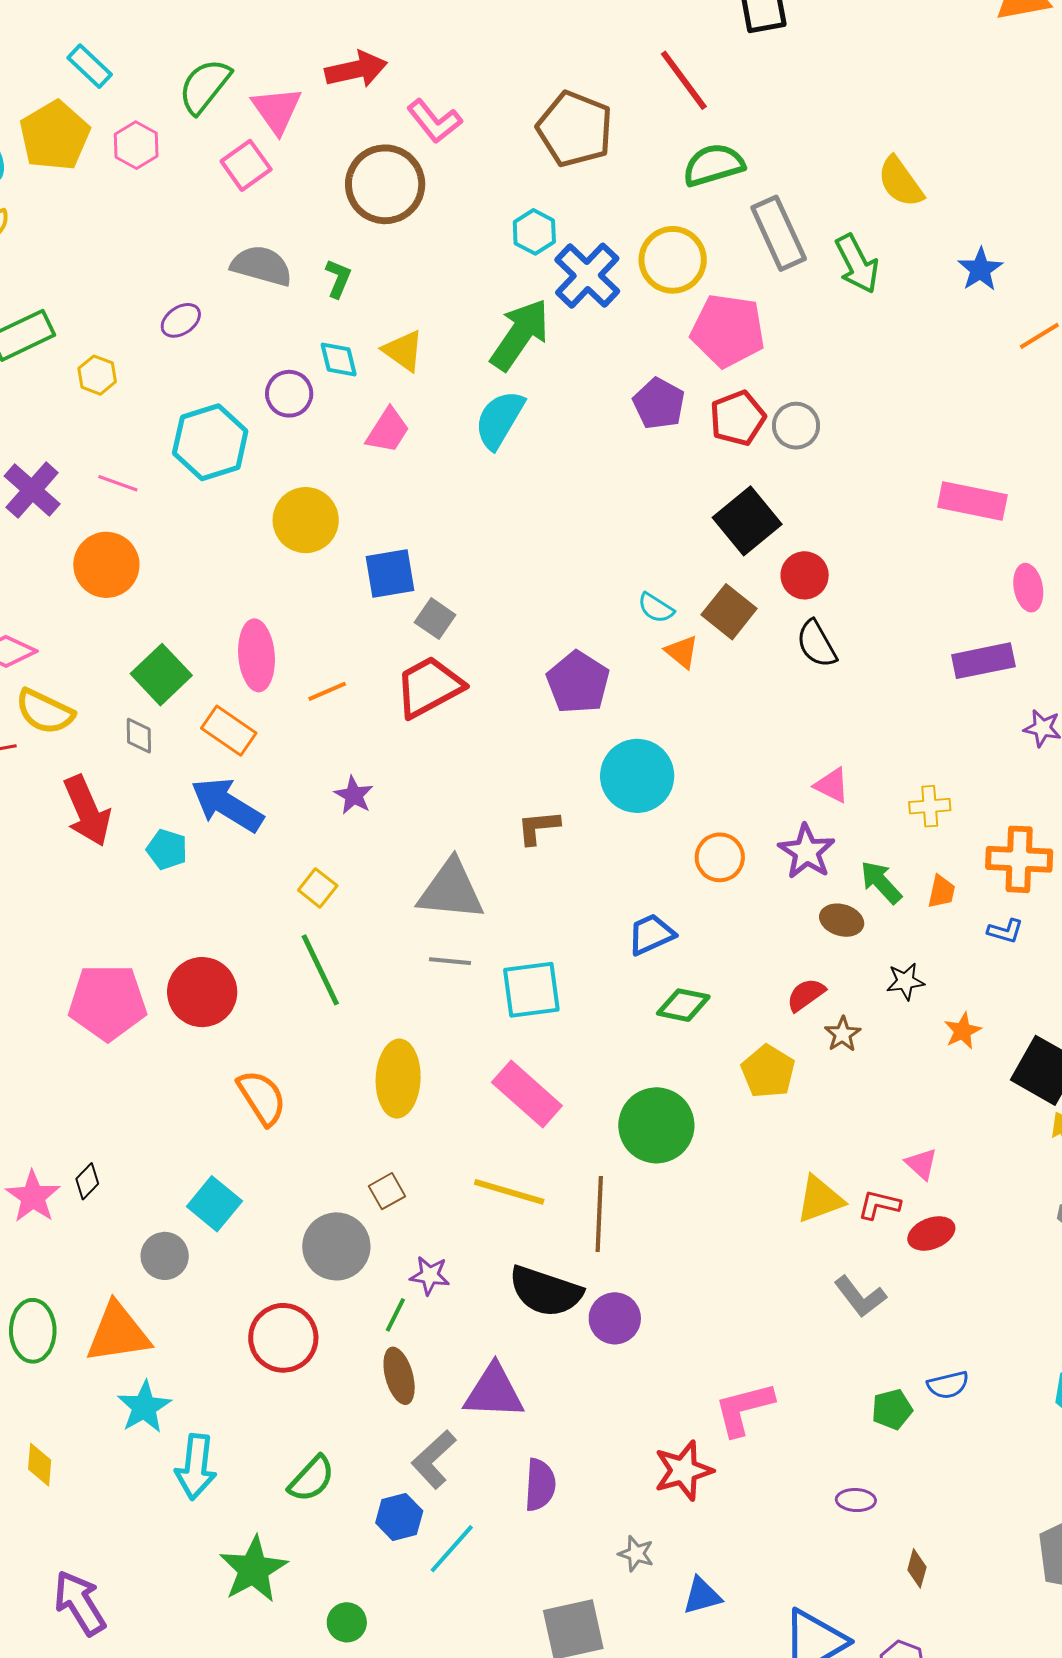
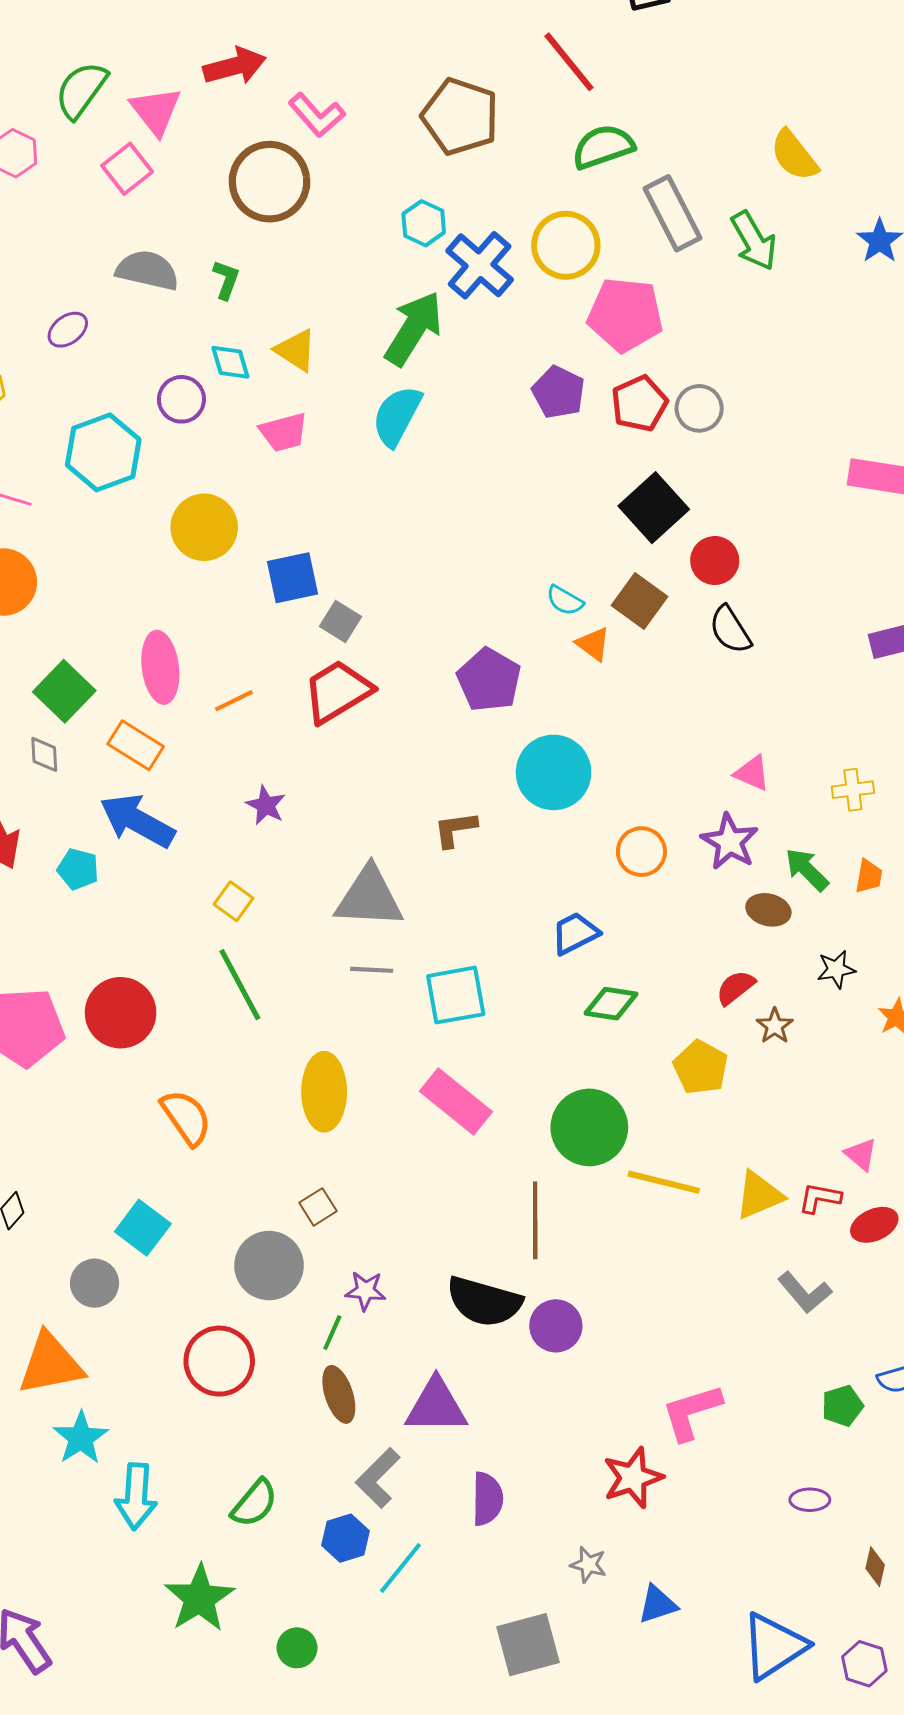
pink trapezoid: (388, 430) -> (284, 432), turned 45
yellow line: (509, 1192) -> (664, 1182), moved

